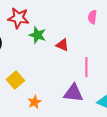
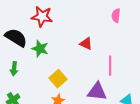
green star: (37, 35) -> (40, 49), moved
yellow square: (15, 80) -> (58, 79), moved

